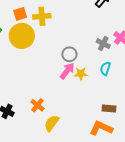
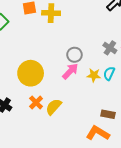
yellow circle: (22, 36) -> (31, 73), moved
yellow star: (81, 74) -> (94, 75), moved
yellow semicircle: (52, 123) -> (54, 107), moved

